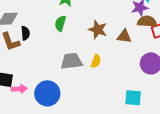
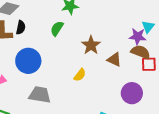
gray trapezoid: (71, 61) -> (40, 95), moved
blue circle: (47, 93) -> (28, 61), moved

